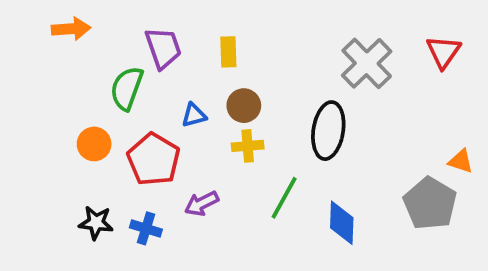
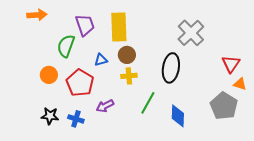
yellow rectangle: (228, 52) -> (119, 27), size x1.8
red triangle: (443, 52) -> (231, 64), moved

